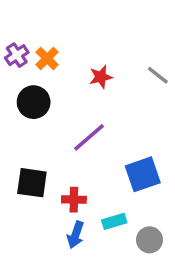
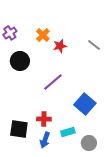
orange cross: (47, 58) -> (43, 35), moved
blue square: (143, 174) -> (85, 104), turned -30
black square: (32, 183) -> (19, 129), moved

